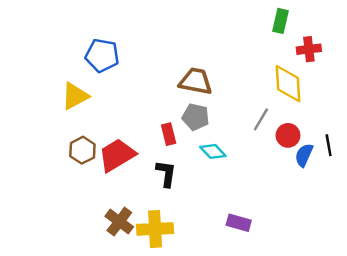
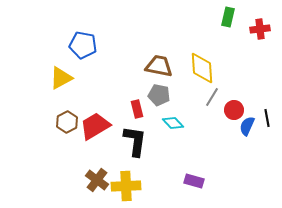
red cross: (309, 49) -> (260, 29), moved
yellow diamond: (288, 84) -> (202, 68), moved
black L-shape: (166, 174) -> (135, 141), size x1.4

